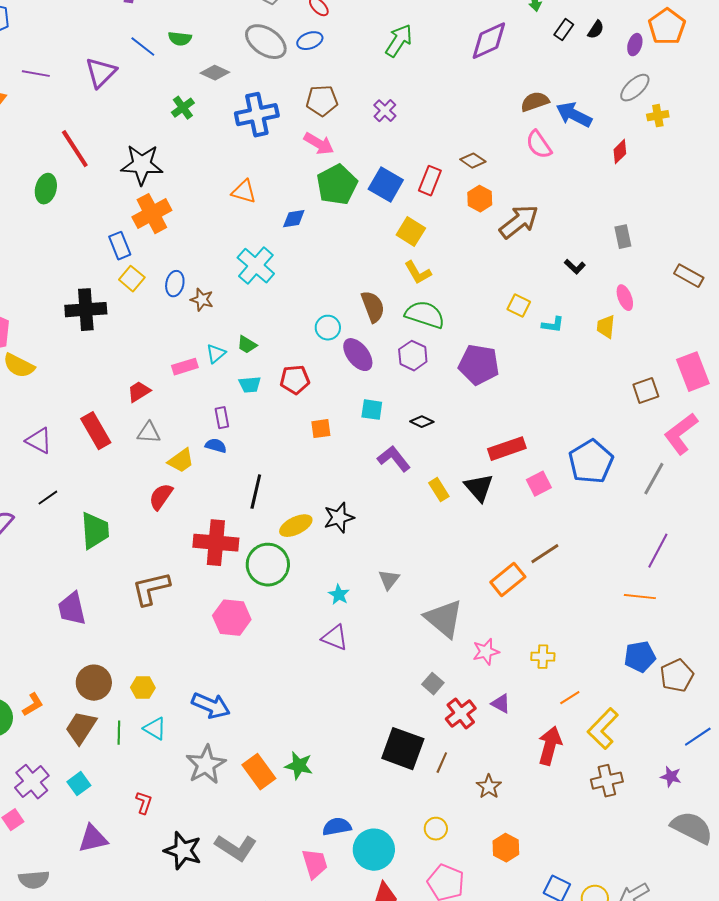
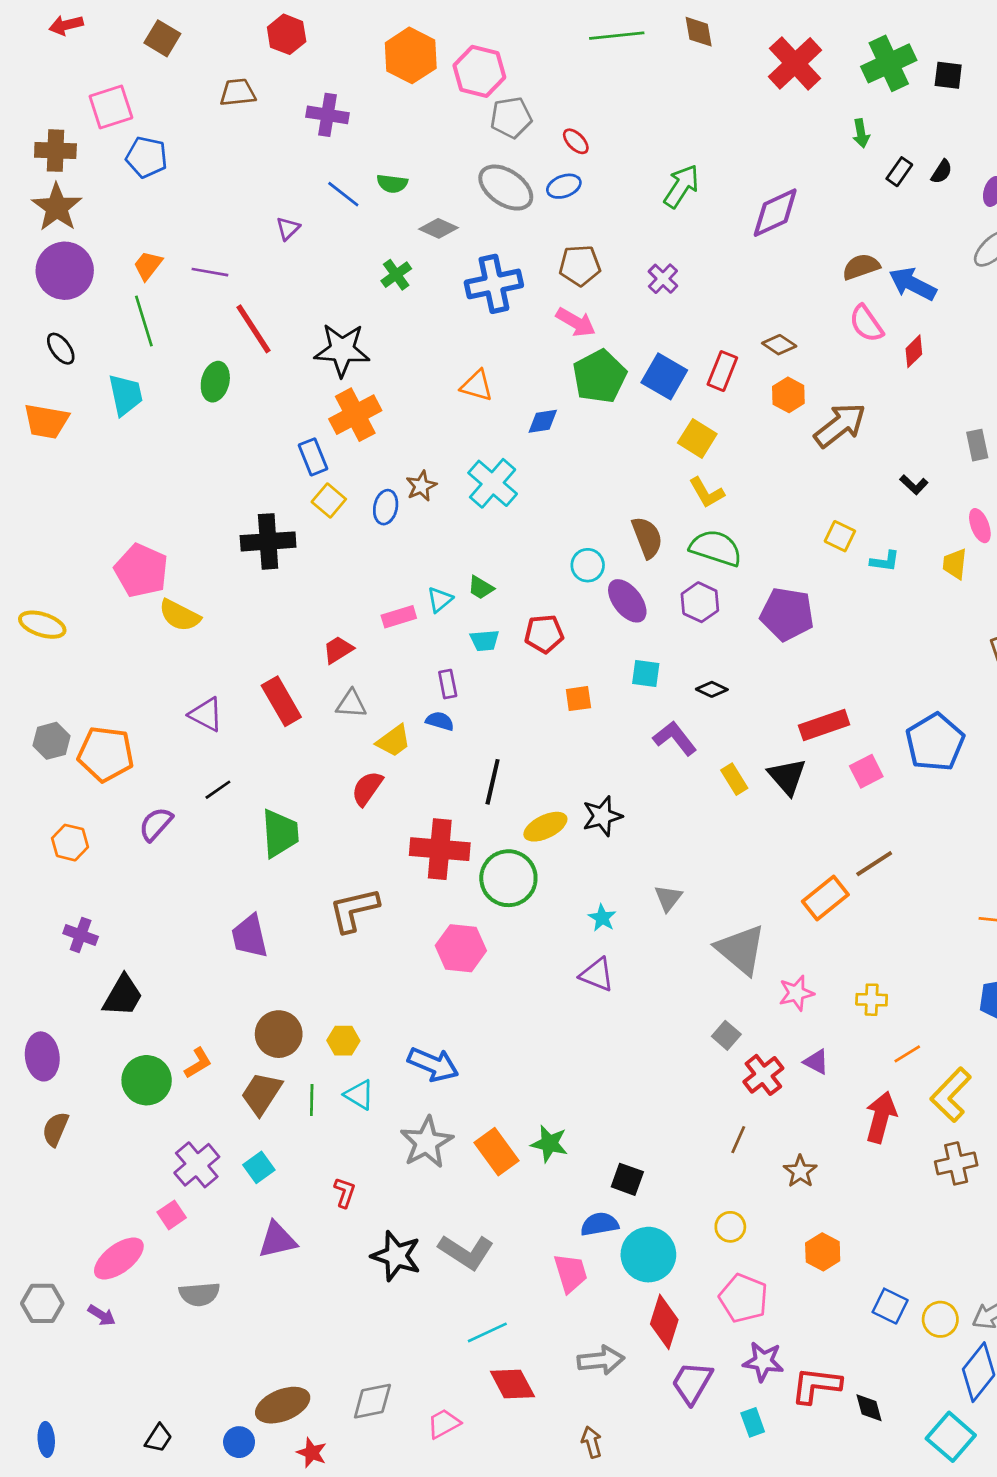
purple diamond: (489, 41) -> (775, 213), moved
purple triangle: (101, 73) -> (288, 228), size x0.6
purple line: (36, 74) -> (210, 272), moved
red diamond: (620, 152) -> (914, 351), moved
brown star: (202, 300) -> (421, 486), moved, turned 30
black square: (403, 749) -> (627, 1179), moved, size x0.6

